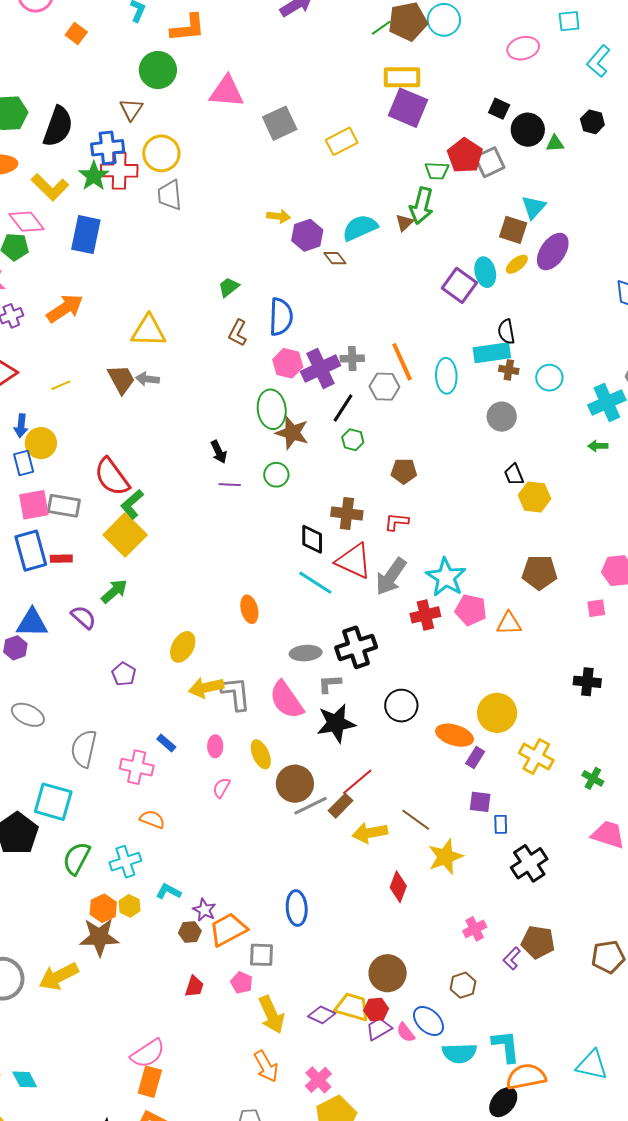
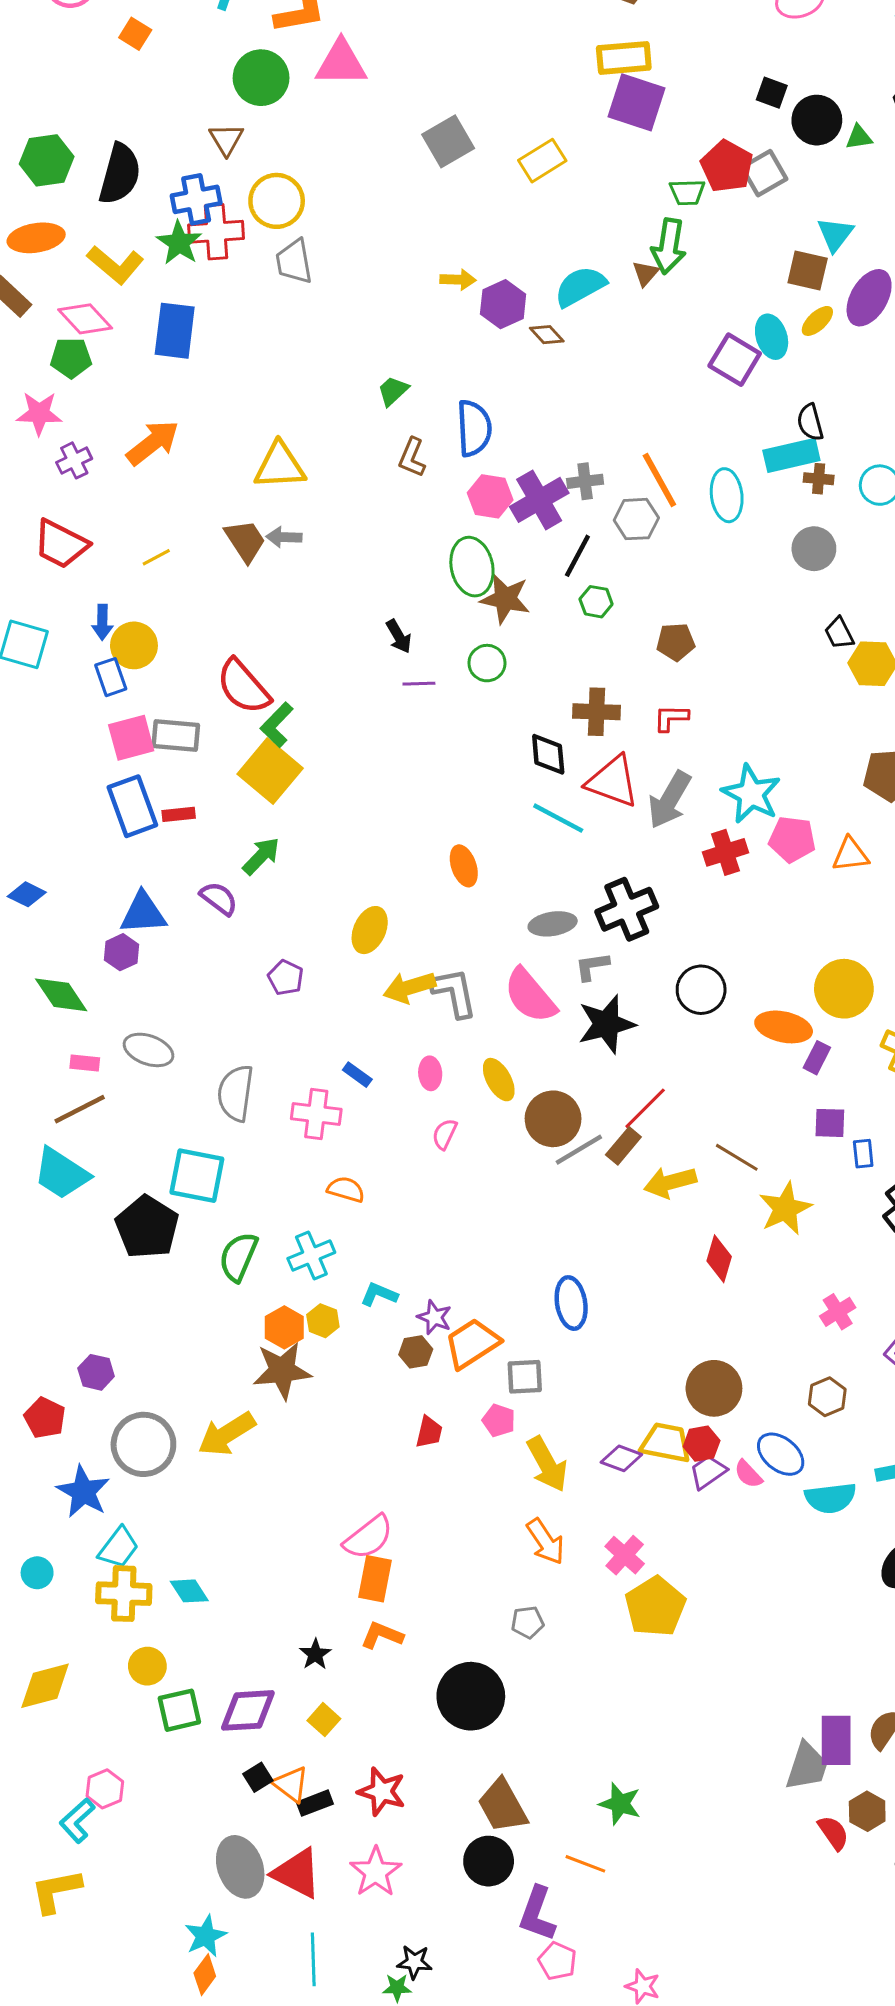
pink triangle: (227, 92) -> (341, 63), moved

